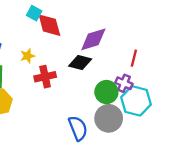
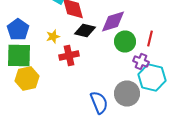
black diamond: (80, 62) -> (85, 30), moved
green circle: (106, 92) -> (125, 42), moved

